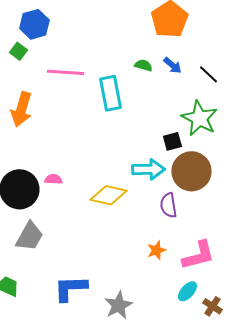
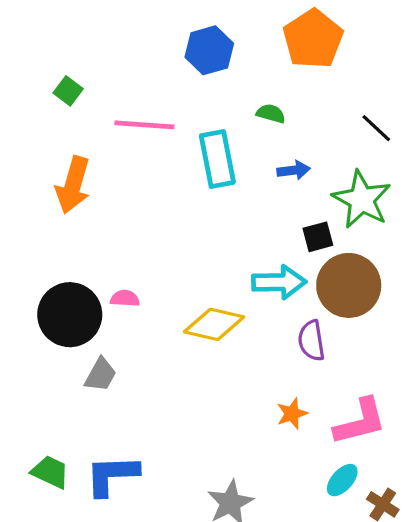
blue hexagon: (34, 24) -> (209, 50), moved
blue arrow: (172, 65) -> (294, 170), moved, turned -48
gray trapezoid: (29, 236) -> (101, 375), moved, size x0.7
blue L-shape: (70, 288) -> (112, 475), moved

